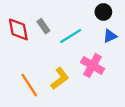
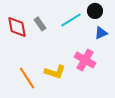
cyan line: (71, 36) -> (71, 20), moved
yellow L-shape: (60, 79) -> (55, 72), turned 55

